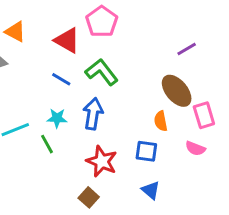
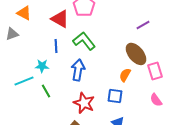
blue line: (61, 79) -> (56, 46), turned 56
cyan star: (57, 118) -> (42, 66), moved
orange semicircle: (161, 121) -> (125, 75), turned 40
pink semicircle: (195, 148) -> (156, 100), moved, turned 32

